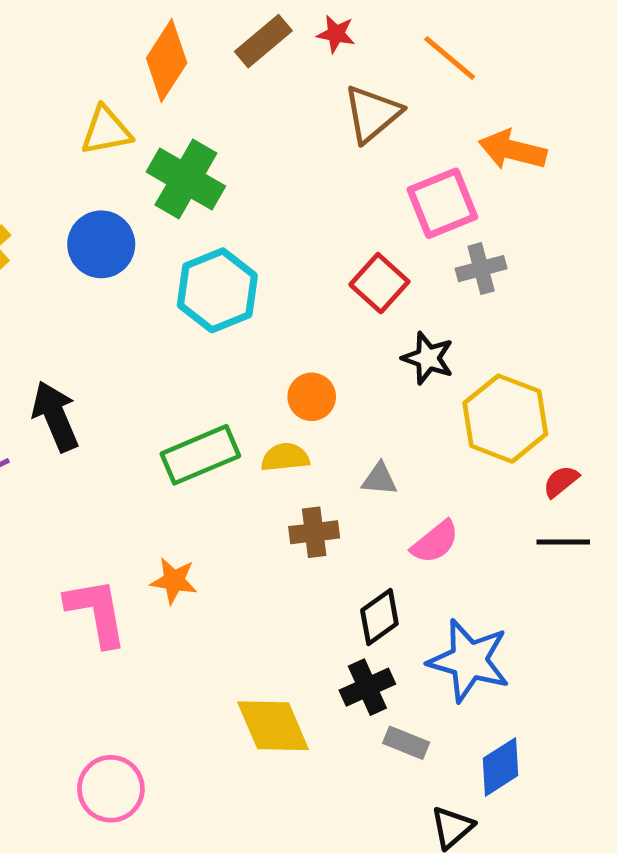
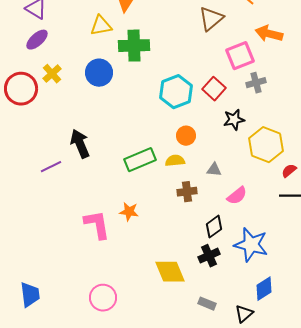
green cross: (186, 179) -> (134, 46), turned -32
cyan hexagon: (217, 290) -> (176, 92), moved
black star: (428, 358) -> (234, 120), turned -30
gray rectangle: (406, 743) -> (207, 304), moved

